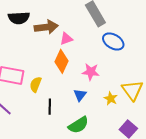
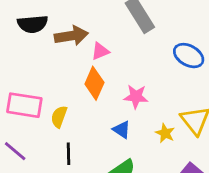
blue ellipse: (113, 42) -> (189, 56), moved
blue triangle: (80, 95) -> (122, 130), turned -32
black line: (50, 107) -> (68, 154), moved

